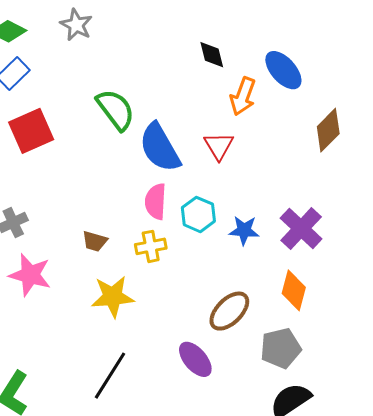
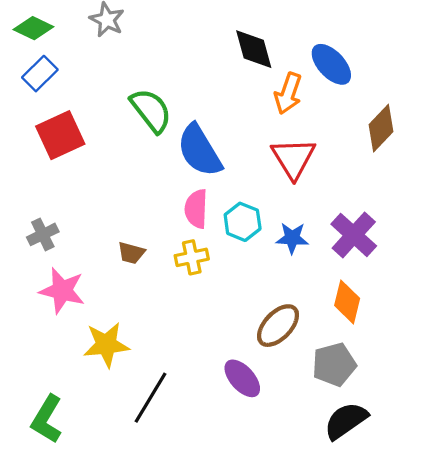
black diamond: (212, 55) -> (254, 49), size x1.4
red triangle: (219, 146) -> (293, 158), moved, size x1.4
yellow star: (113, 297) -> (106, 345), moved

